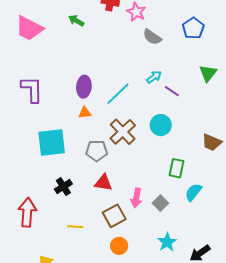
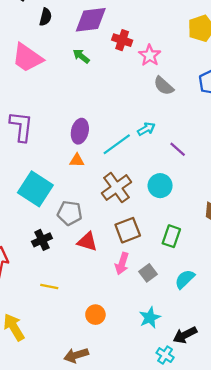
cyan arrow: (154, 77) -> (146, 129), moved
cyan square: (52, 142) -> (35, 189), turned 32
gray pentagon: (97, 151) -> (70, 213), moved
cyan semicircle: (193, 192) -> (185, 279), moved
brown square: (114, 216) -> (128, 230), moved

